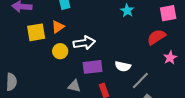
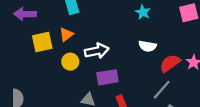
red semicircle: (156, 37) -> (170, 63), moved
white semicircle: (123, 66) -> (147, 46), moved

